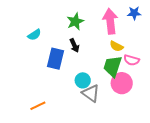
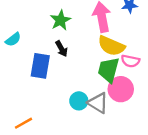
yellow semicircle: (116, 46) -> (111, 46), size x1.6
cyan circle: (83, 80) -> (79, 101), moved
gray triangle: (91, 93) -> (98, 103), moved

